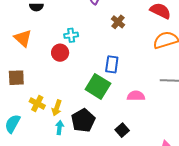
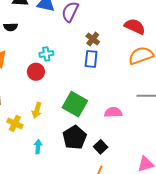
blue rectangle: (112, 64) -> (91, 59), moved
yellow arrow: (57, 108) -> (37, 110), moved
black pentagon: (83, 120) -> (75, 137), moved

